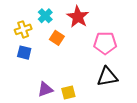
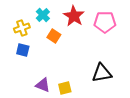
pink pentagon: (105, 43) -> (105, 22), moved
purple triangle: (45, 89) -> (43, 85), turned 42

